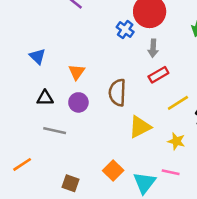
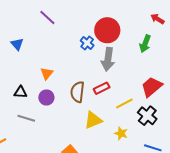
gray arrow: (153, 48) -> (108, 59), size x1.6
blue triangle: (37, 56) -> (17, 44), moved
red rectangle: (158, 75) -> (102, 88), moved

